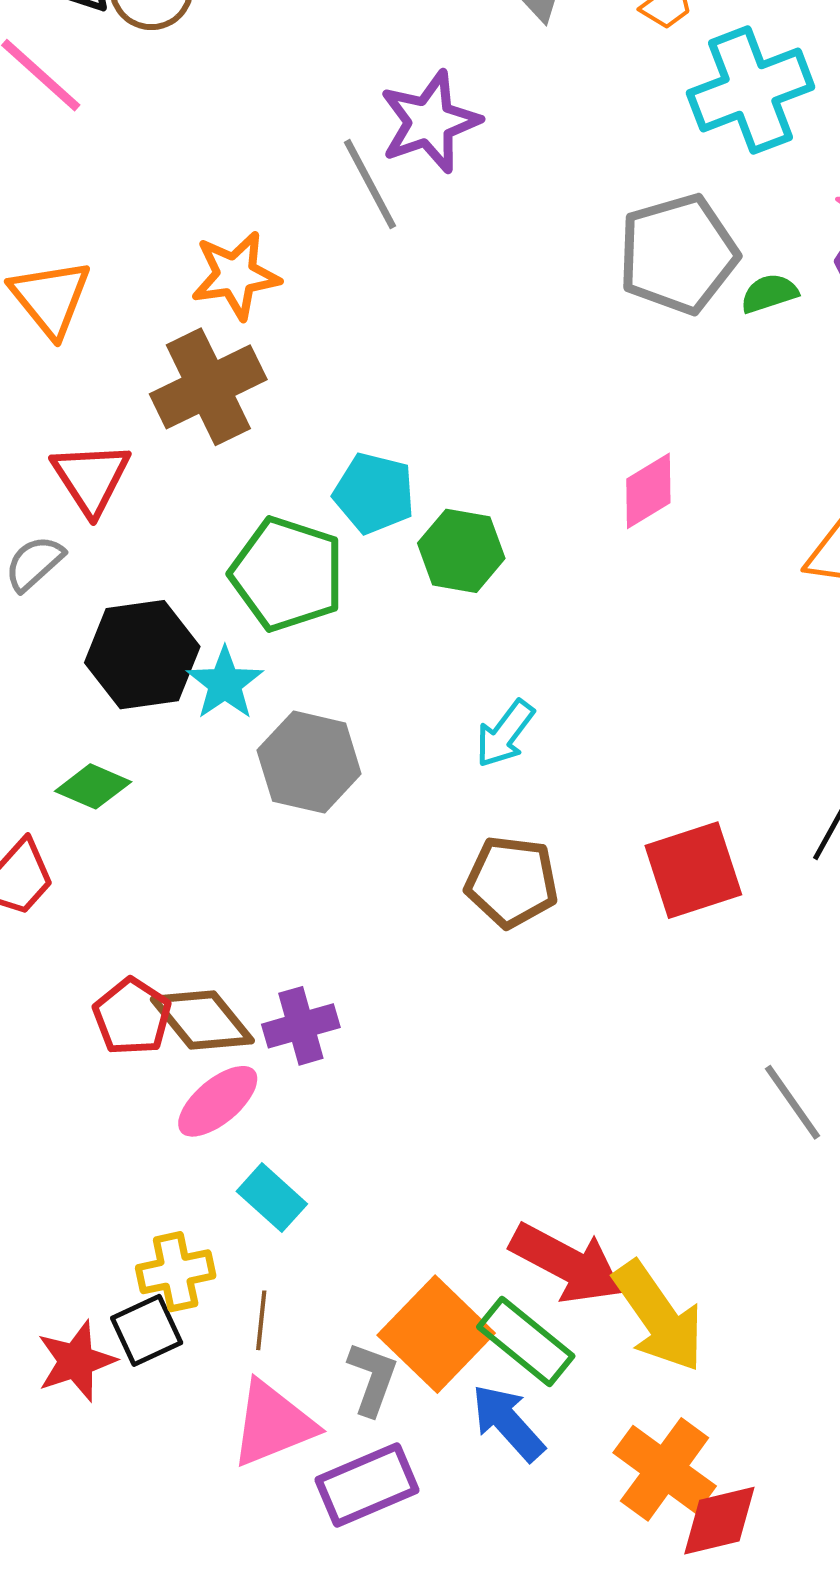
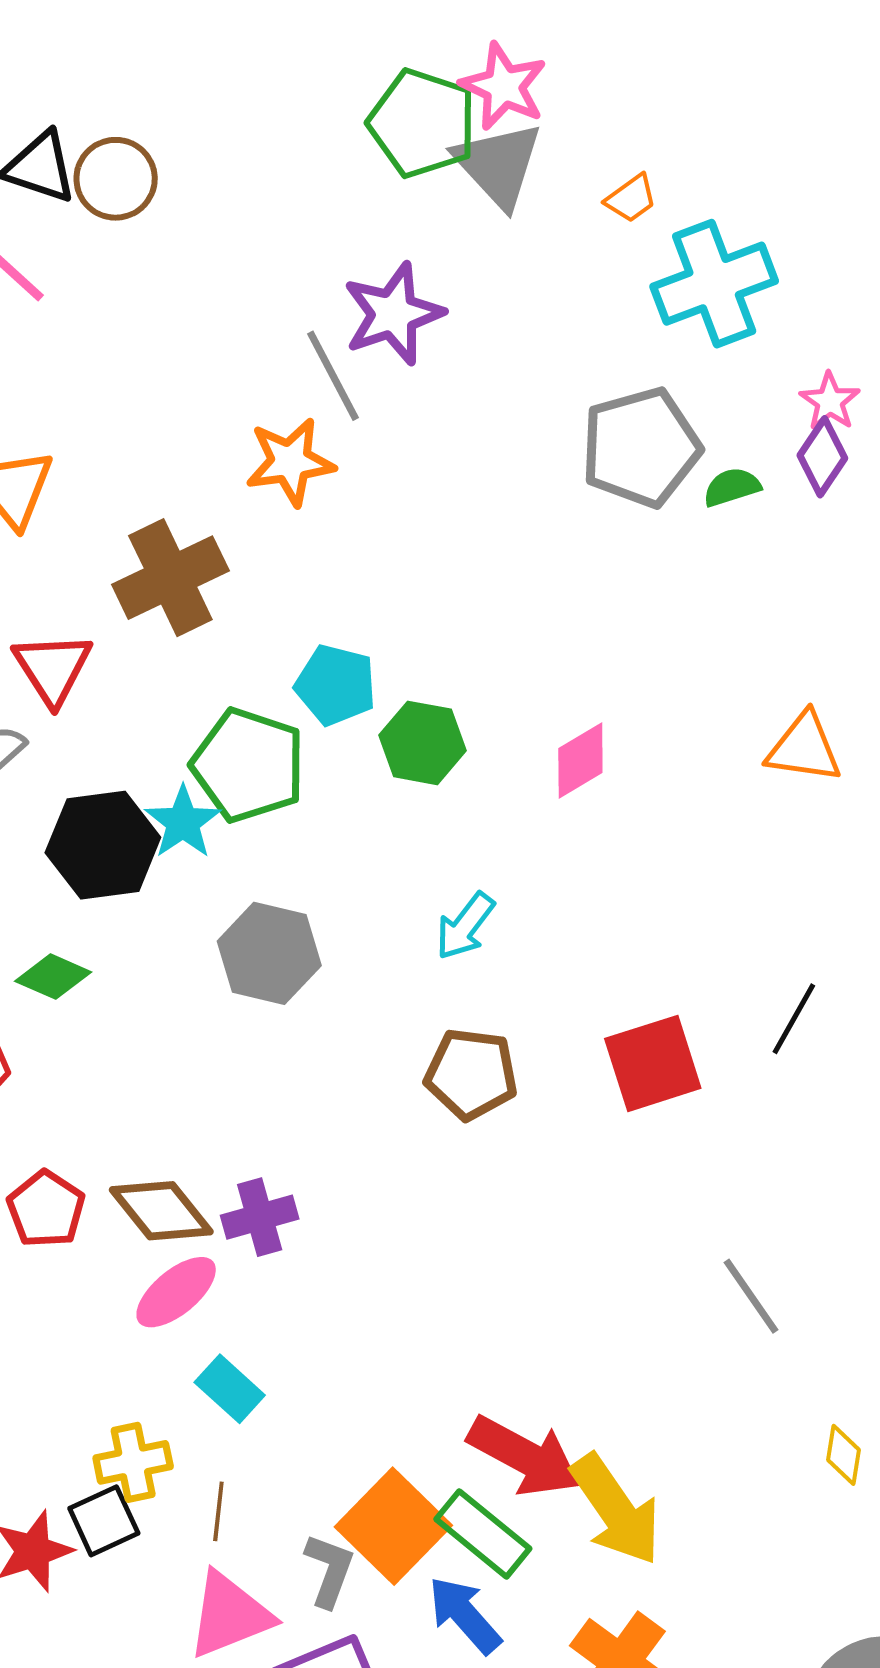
orange star: (236, 275) -> (290, 462), moved
pink diamond: (648, 491) -> (580, 761), moved
cyan star: (225, 683) -> (183, 822), moved
red pentagon: (132, 1017) -> (46, 1209), moved

